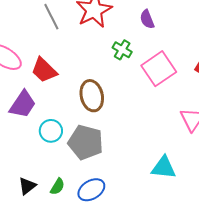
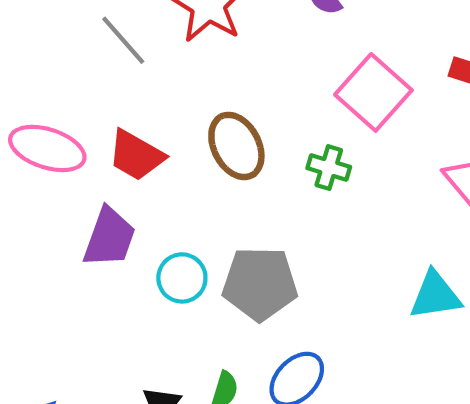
green cross: (122, 50) -> (329, 168), moved
brown ellipse: (92, 96) -> (236, 146), moved

